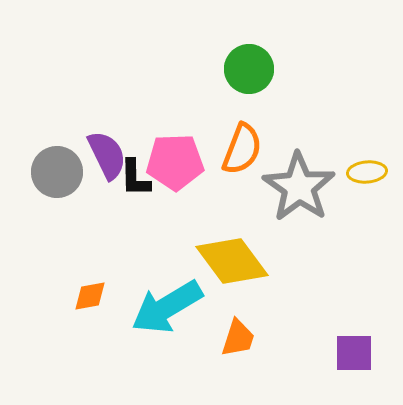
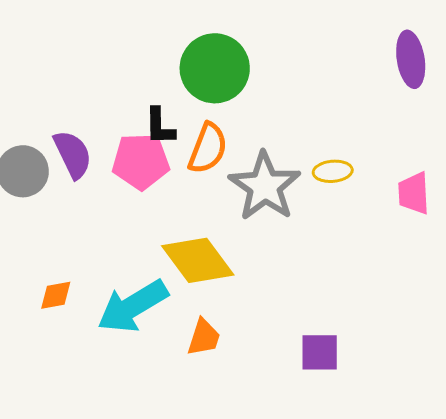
green circle: (249, 69) -> (215, 68), size x1.4
black L-shape: (135, 178) -> (160, 126), moved

